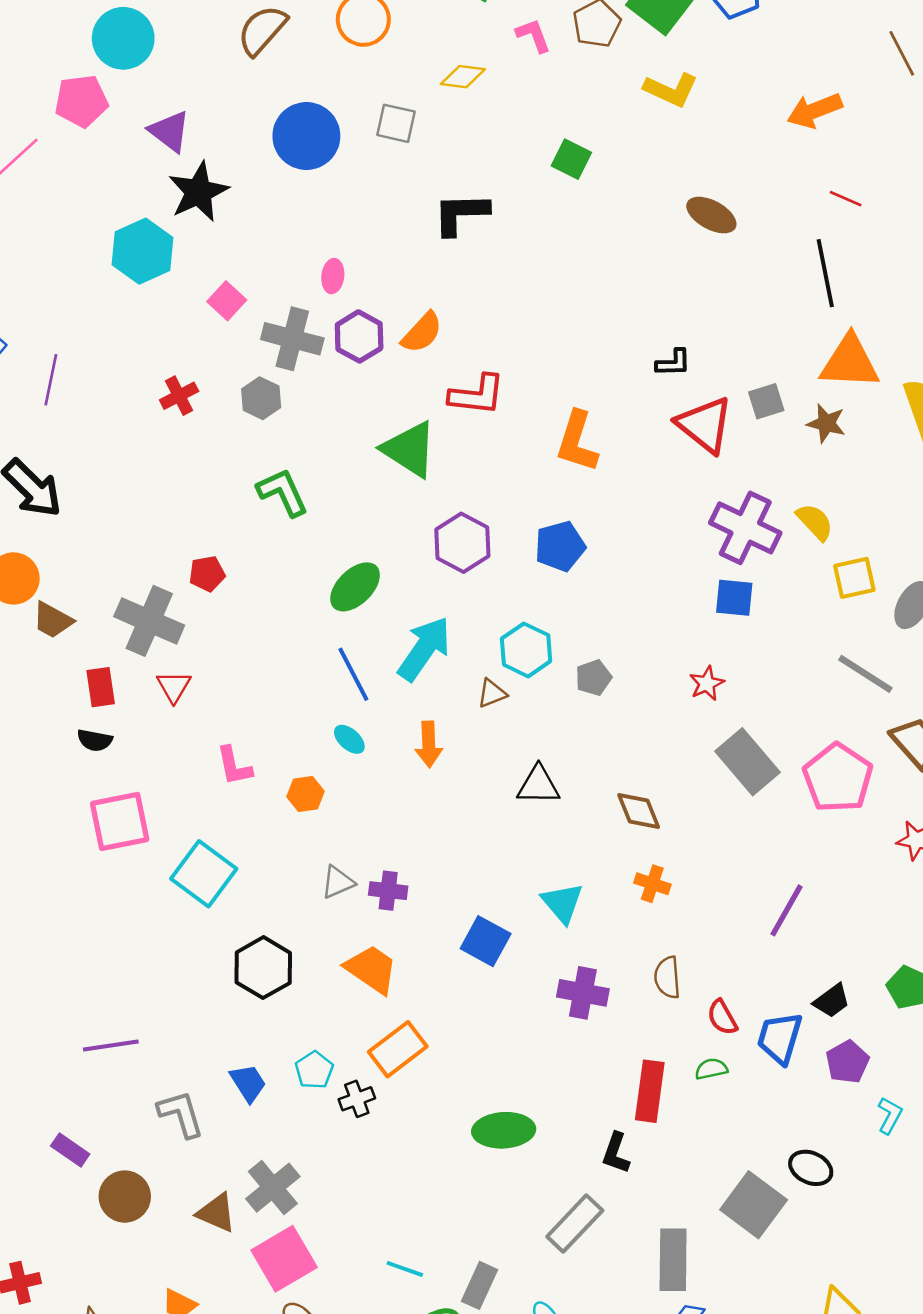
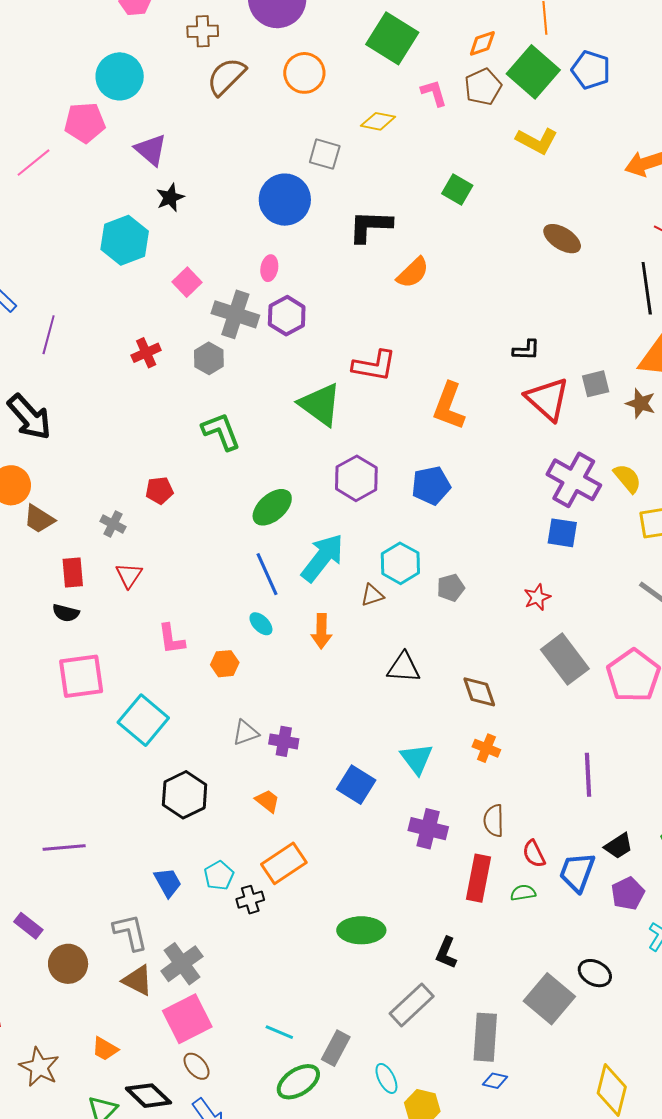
blue circle: (306, 136) -> (285, 200), moved
black star: (198, 192) -> (170, 198), size x0.6
orange semicircle: (422, 333) -> (413, 273), moved
gray cross: (149, 621) -> (113, 524), size x0.5
purple line: (786, 910) -> (588, 775), turned -36
orange trapezoid: (371, 969) -> (267, 801), size x0.6
red rectangle: (650, 1091) -> (479, 878), moved
gray L-shape: (181, 1114) -> (130, 932), moved

